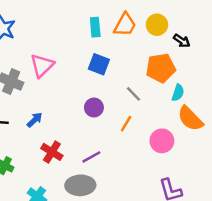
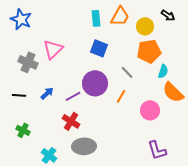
yellow circle: (157, 25) -> (145, 26), moved
black arrow: (182, 41) -> (168, 15), moved
purple circle: (94, 108) -> (95, 83), size x1.6
red cross: (52, 152) -> (71, 121), moved
purple line: (91, 157) -> (73, 96), moved

